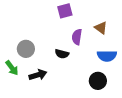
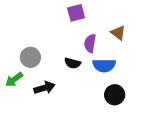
blue semicircle: (107, 56) -> (104, 66), moved
green arrow: (12, 68) -> (14, 80), turned 91

